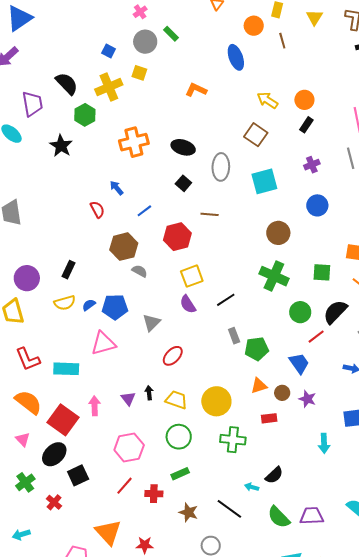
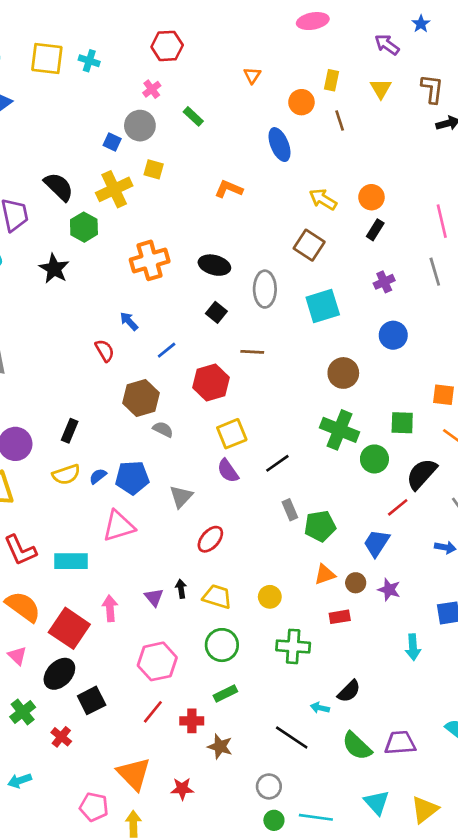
gray circle: (145, 42) -> (140, 126), moved
green circle: (300, 312) -> (374, 459), moved
blue trapezoid: (299, 363) -> (377, 543), turned -110
yellow circle: (216, 401) -> (270, 597), size x0.6
brown star: (188, 512) -> (220, 747), moved

